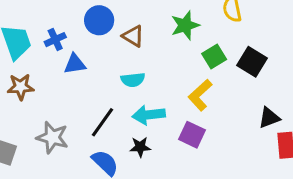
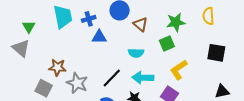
green square: (214, 57) -> (167, 44), moved
black square: (252, 62) -> (216, 53), turned -30
brown star: (21, 87) -> (57, 67), moved

